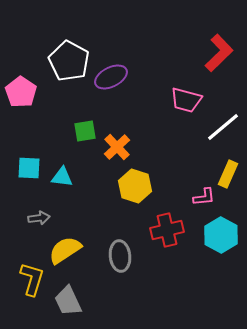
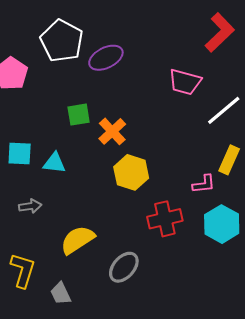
yellow semicircle: (65, 250) -> (78, 240), moved
gray ellipse: (120, 256) -> (124, 267), moved, turned 48
gray trapezoid: (68, 301) -> (61, 293), size x0.7

